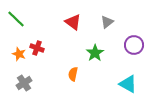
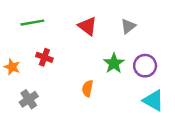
green line: (16, 19) -> (32, 23), moved, turned -54
purple circle: (134, 45) -> (145, 66), moved
orange star: (19, 54) -> (12, 67), moved

